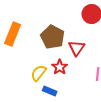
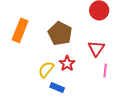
red triangle: (77, 48) -> (96, 48), moved

